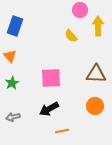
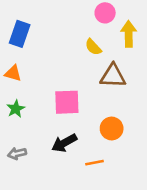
orange triangle: (10, 56) -> (13, 73), turned -32
brown triangle: (96, 74) -> (113, 76), moved
orange circle: (95, 106) -> (112, 128), moved
orange line: (62, 131) -> (95, 163), moved

